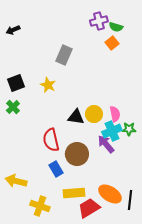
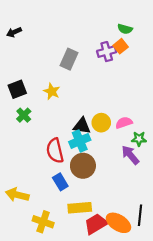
purple cross: (99, 21) -> (107, 52), moved
green cross: (13, 107) -> (24, 115), moved
pink semicircle: (115, 114) -> (124, 123), turned -98
cyan cross: (112, 131) -> (80, 141), moved
purple arrow: (106, 144) -> (130, 155), moved
orange ellipse: (110, 194) -> (118, 223), moved

